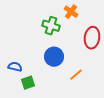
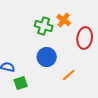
orange cross: (71, 12) -> (64, 20), moved

